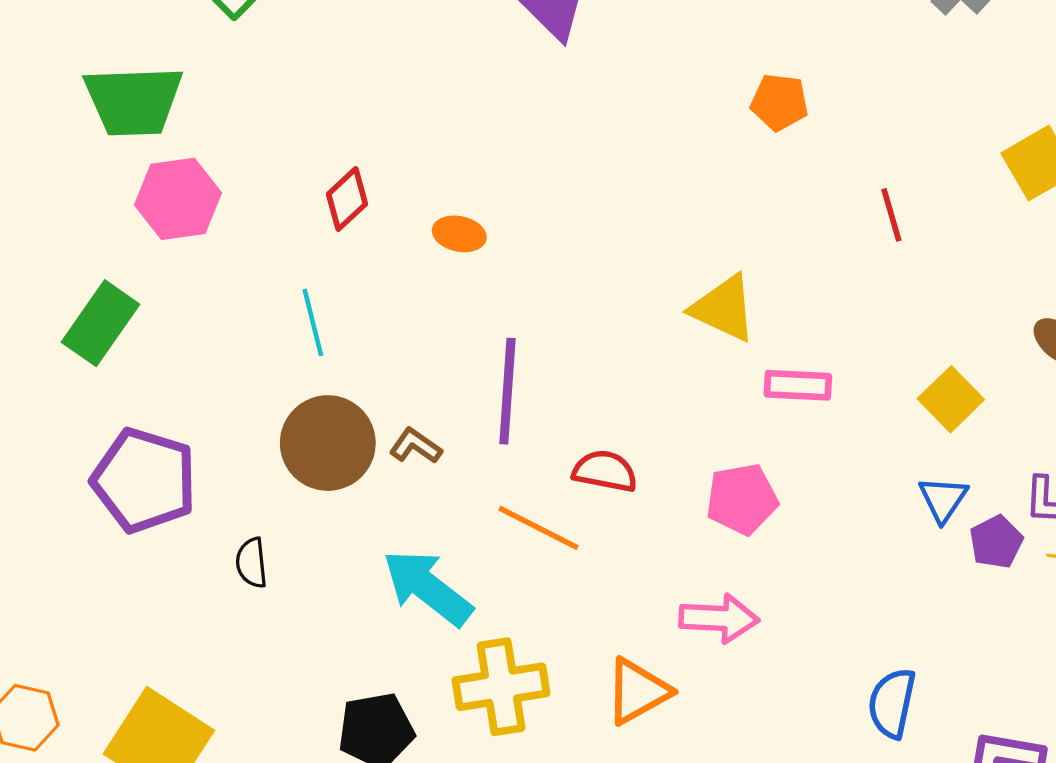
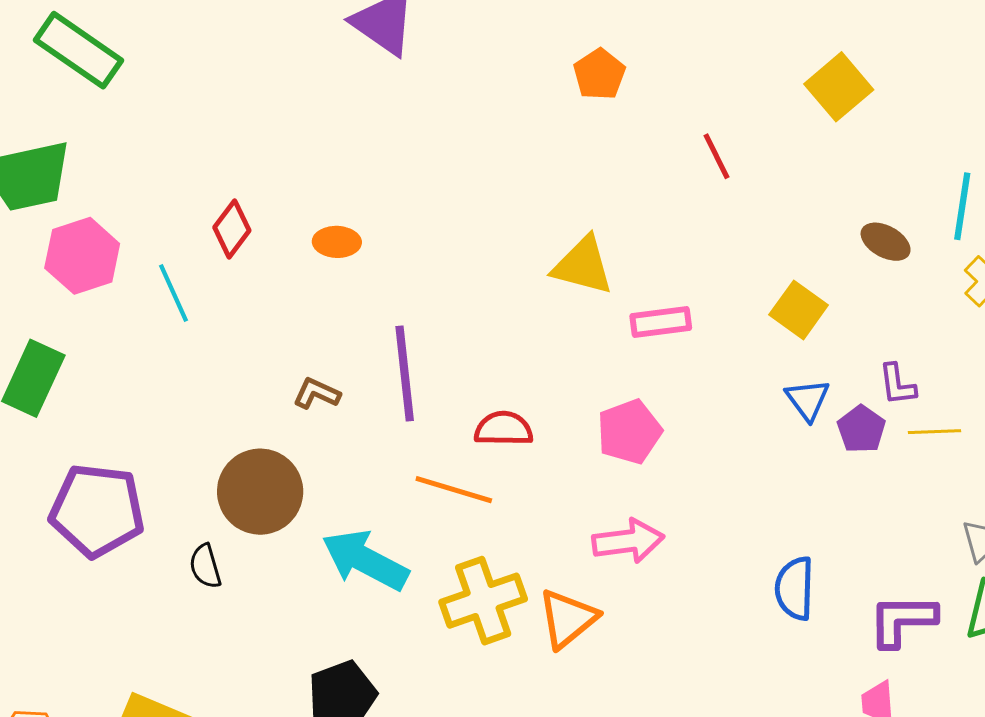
orange pentagon: (779, 102) -> (599, 74), turned -30
cyan line: (313, 322) -> (174, 293), moved
brown circle: (328, 443) -> (260, 492), moved
brown L-shape: (416, 446) -> (317, 393), moved
yellow cross: (501, 687) -> (483, 601), moved

